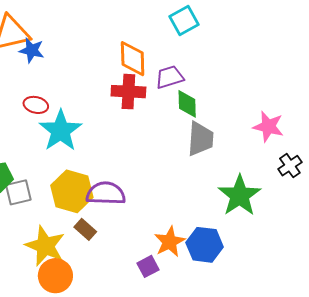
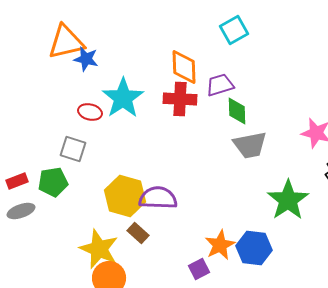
cyan star: (61, 131) -> (123, 98), moved
gray trapezoid: (200, 139) -> (250, 145), turned 75
gray square: (18, 192) -> (73, 149), moved, turned 32

